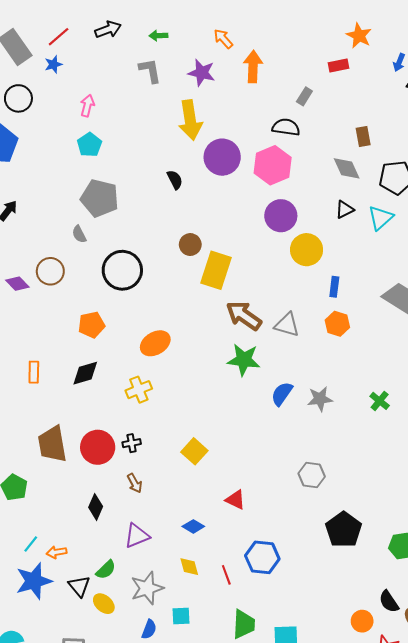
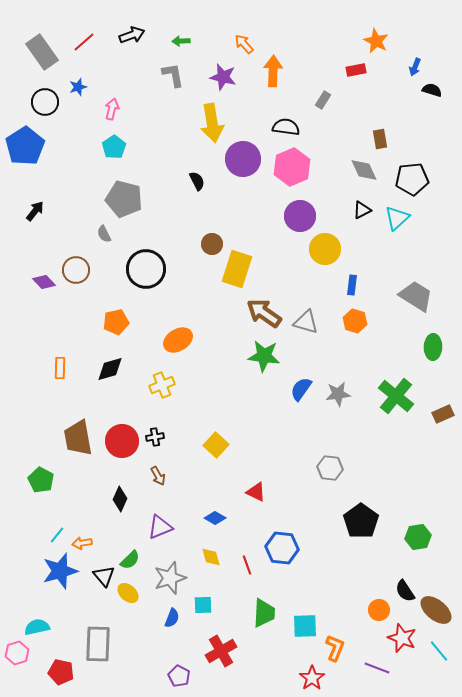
blue star: (53, 64) -> (78, 87), moved
black semicircle: (286, 127) -> (286, 127), moved
green cross: (380, 401) -> (396, 396), size x1.8

